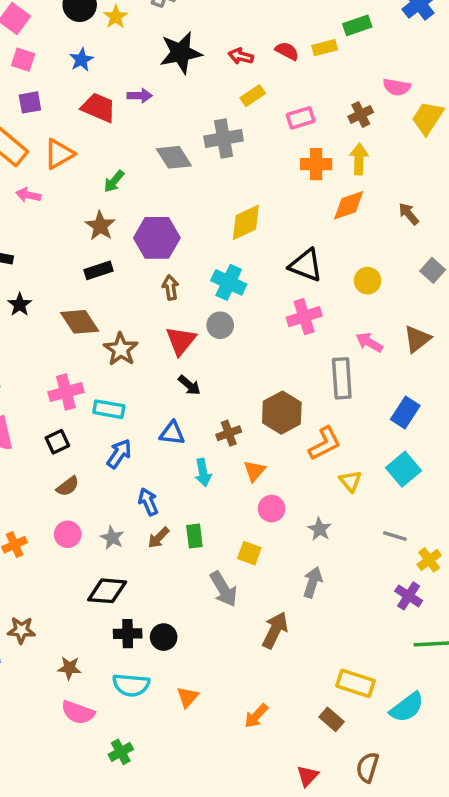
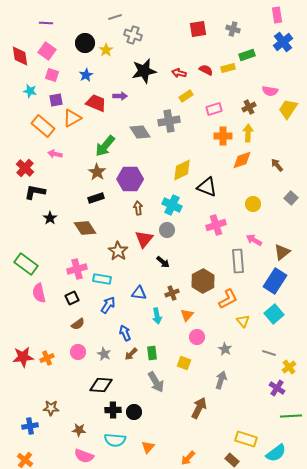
orange triangle: (59, 154) -> (72, 118), moved
green arrow: (114, 181) -> (105, 146), size x1.6
black triangle: (306, 265) -> (207, 187), moved
brown triangle: (417, 339) -> (282, 252), moved
brown star: (121, 349) -> (118, 251), moved
black arrow: (189, 385) -> (163, 262), moved
blue rectangle: (405, 413) -> (275, 281), size x1.4
gray arrow: (224, 589) -> (156, 382), moved

